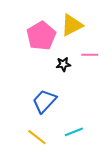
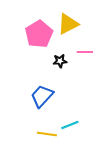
yellow line: (37, 137) -> (47, 134), moved, turned -30

